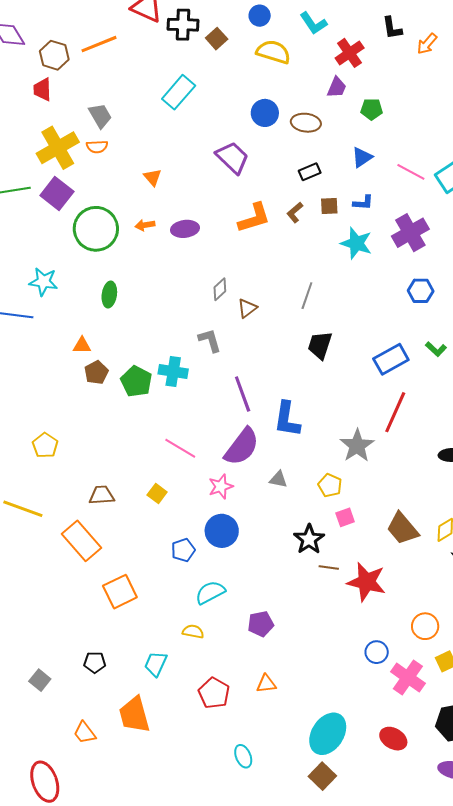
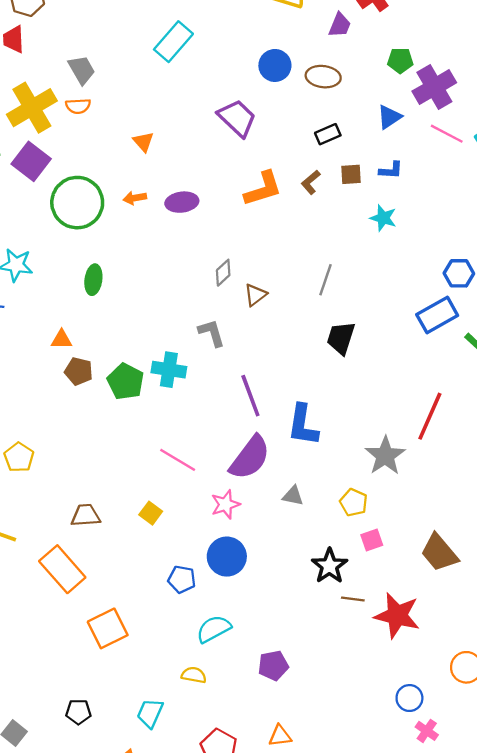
purple trapezoid: (337, 87) -> (340, 25), moved
purple cross: (410, 233) -> (434, 87), moved
cyan star: (356, 243) -> (383, 218), size x0.7
blue rectangle: (391, 359) -> (437, 315), moved
brown pentagon: (96, 373) -> (79, 371), turned -30
blue pentagon: (183, 550) -> (182, 579), turned 30
pink cross: (408, 678) -> (427, 731), moved, size x0.6

